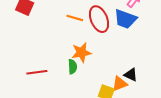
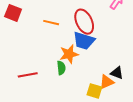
orange line: (75, 18) -> (51, 23), moved
blue trapezoid: (125, 19) -> (84, 41), moved

